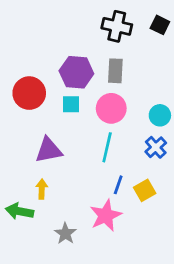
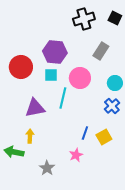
black cross: (117, 26) -> (84, 19), turned -30
gray rectangle: (115, 71) -> (101, 51), moved, turned 30
cyan line: (107, 147) -> (63, 98), moved
pink star: (106, 215) -> (76, 155), size x0.6

